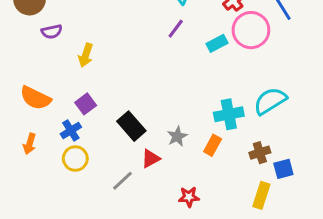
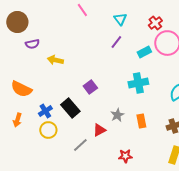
yellow arrow: (86, 55) -> (55, 60), turned 84
purple square: (86, 104) -> (90, 87), moved
cyan cross: (229, 114) -> (138, 83), moved
black rectangle: (131, 126) -> (70, 108), moved
orange rectangle: (213, 145) -> (141, 121), turned -40

